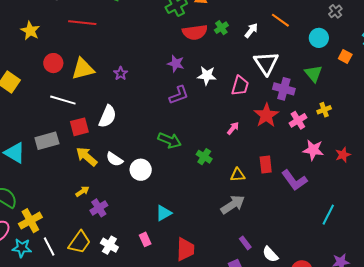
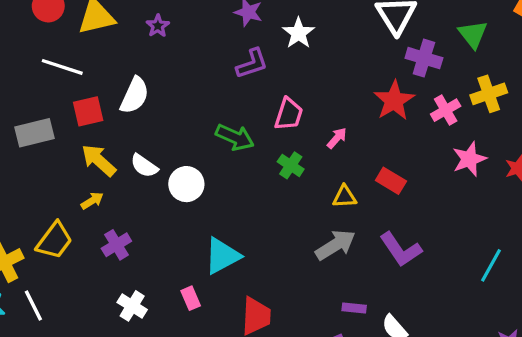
white star: (207, 76) -> (299, 33), turned 30
pink trapezoid: (240, 86) -> (289, 114), moved
yellow cross: (324, 110) -> (489, 94), size x1.5
pink arrow: (233, 128) -> (337, 138), moved
pink star: (313, 150) -> (469, 159), turned -30
red rectangle: (266, 164) -> (391, 181), turned -54
purple L-shape: (294, 180) -> (401, 250), moved
yellow arrow: (82, 191) -> (92, 201), moved
cyan triangle: (164, 213) -> (222, 256), size x1.4
yellow trapezoid: (80, 242) -> (54, 241), moved
purple rectangle: (245, 243) -> (354, 308), turned -48

